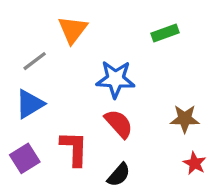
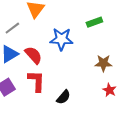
green rectangle: (165, 33) -> (94, 22), moved
red semicircle: (119, 124) -> (33, 55), moved

